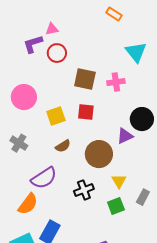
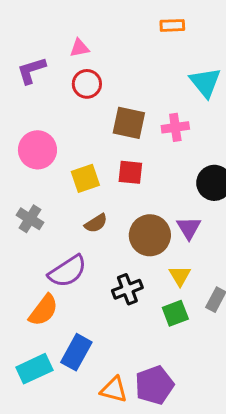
orange rectangle: (114, 14) -> (172, 25), turned -35
purple L-shape: (33, 44) -> (31, 70), moved
purple triangle: (125, 136) -> (189, 228), moved, turned -36

